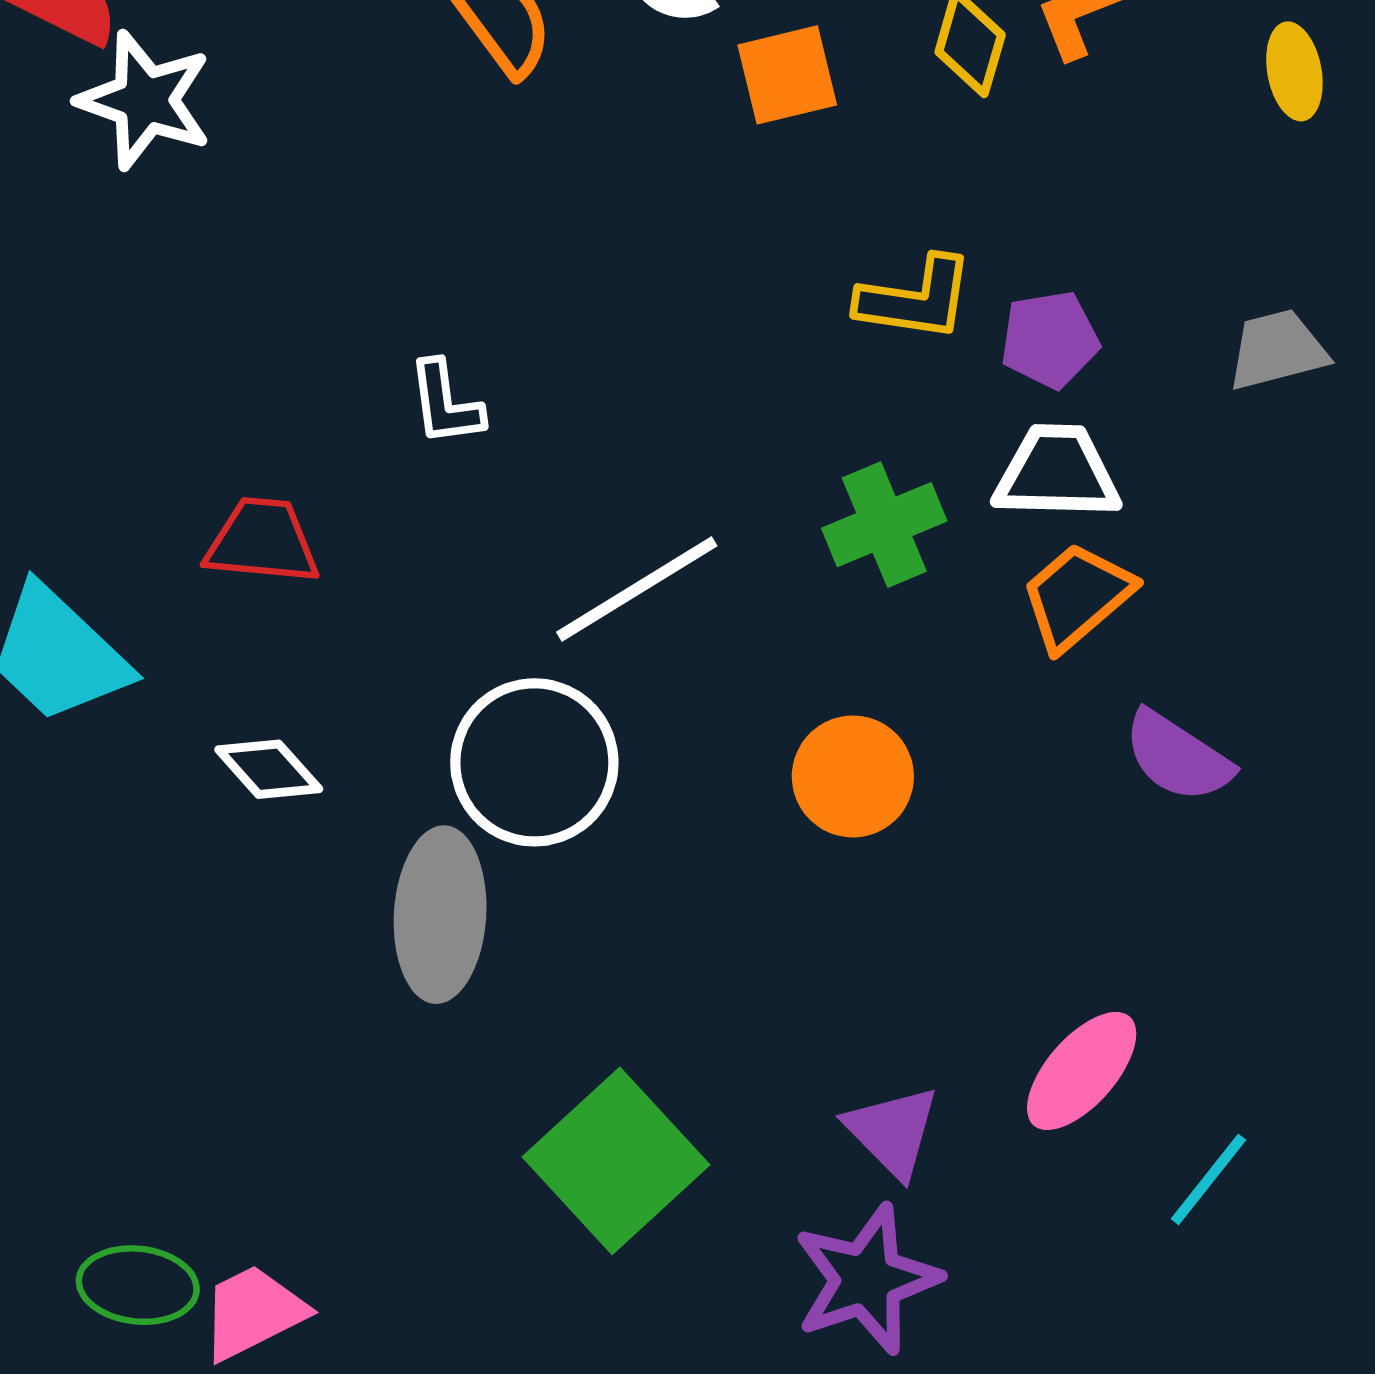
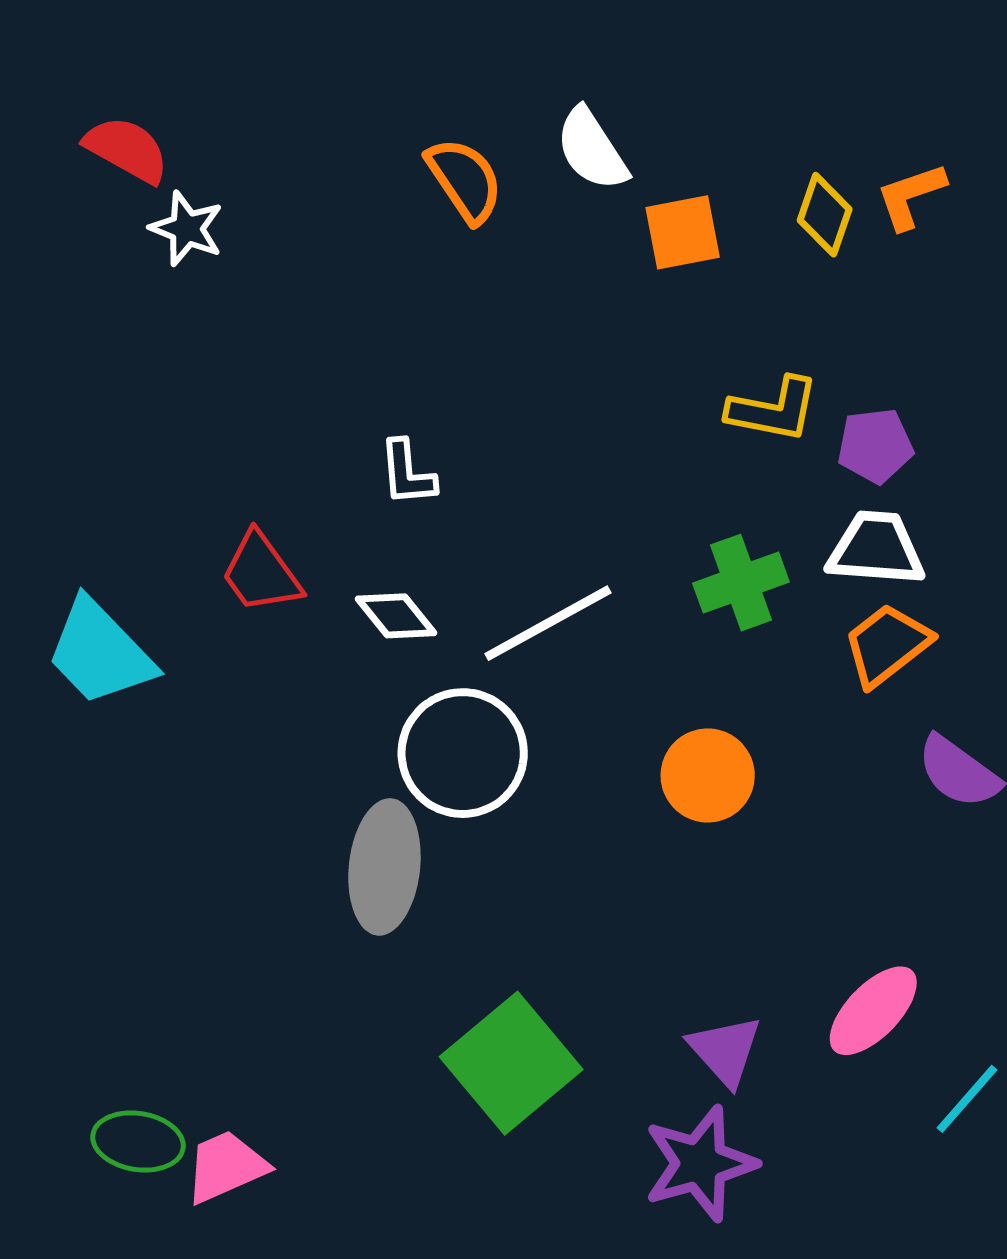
white star: (145, 100) -> (187, 229), size x0.7
red trapezoid: (262, 541) -> (261, 573), turned -134
white diamond: (269, 769) -> (396, 616), moved

